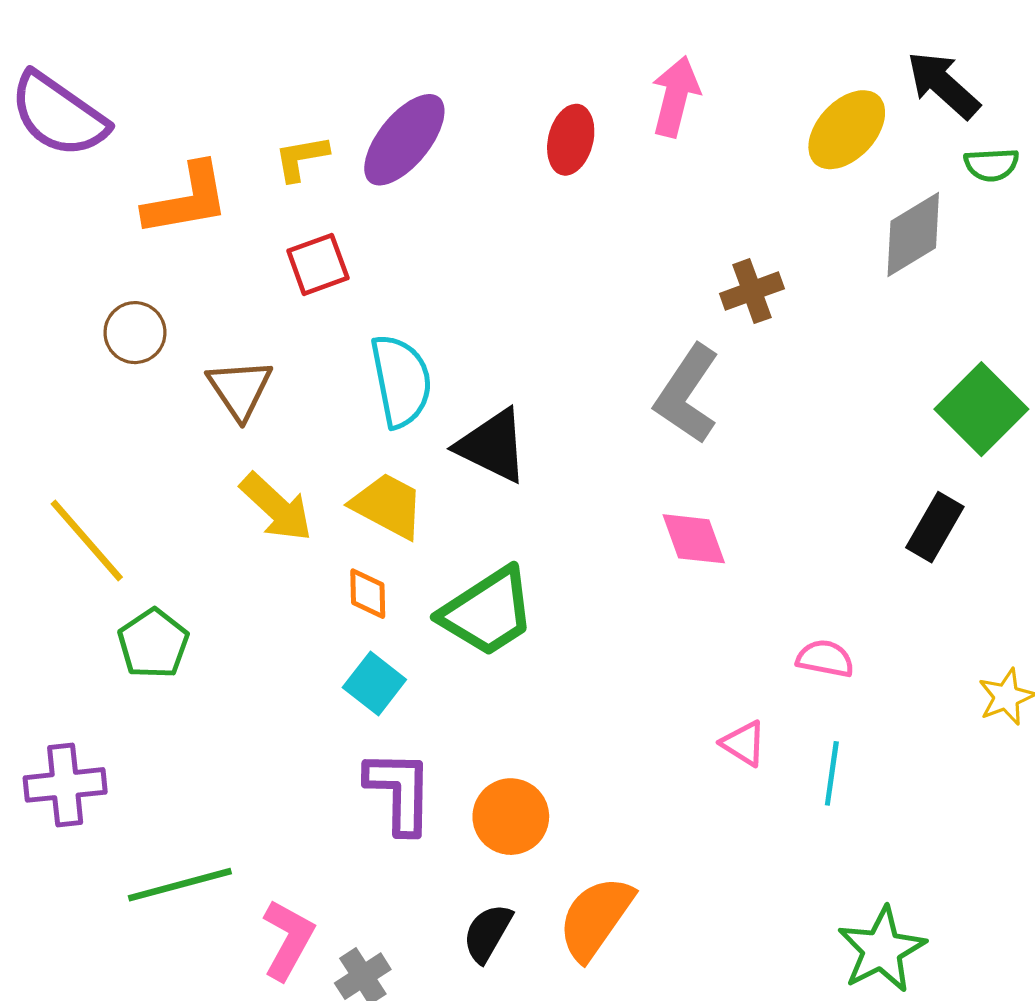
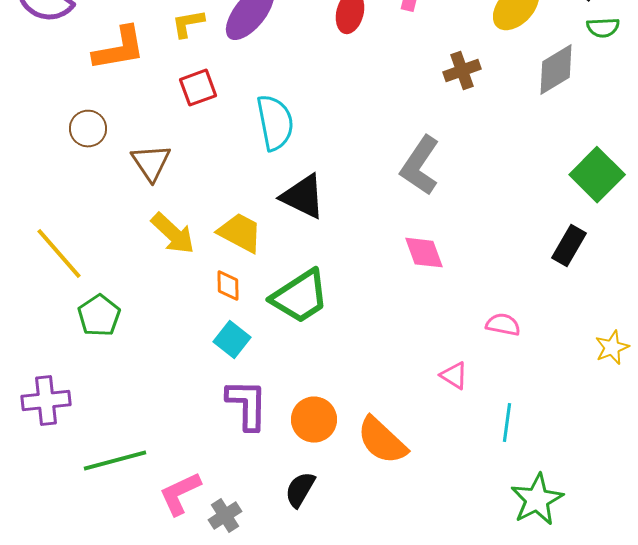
brown cross: (752, 291) -> (462, 71), moved
cyan semicircle: (401, 381) -> (275, 123), moved
cyan line: (832, 773) -> (507, 423), moved
orange semicircle: (596, 918) -> (382, 441), moved, turned -82
pink L-shape: (288, 940) -> (180, 494), turned -144

